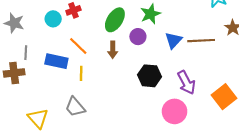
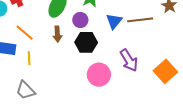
black hexagon: (149, 76) -> (86, 42), moved
pink circle: (175, 111) -> (99, 75), moved

